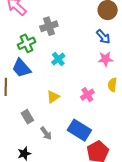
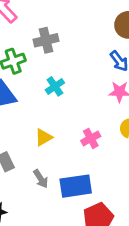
blue rectangle: (79, 130) -> (76, 186), turned -45
gray arrow: (46, 133) -> (41, 179), moved

